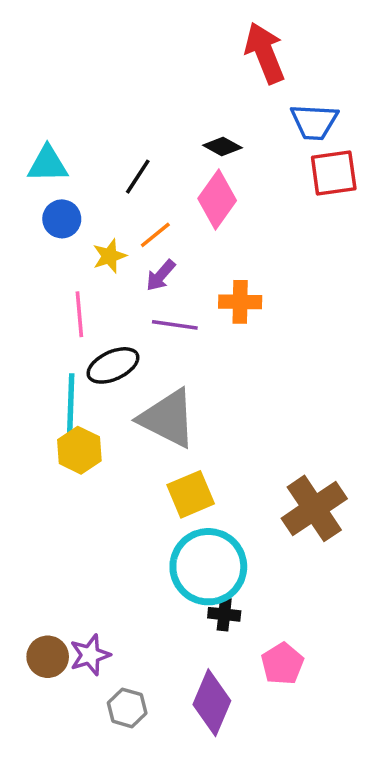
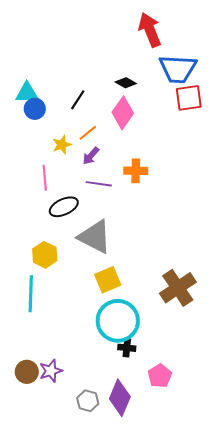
blue trapezoid: (314, 122) -> (178, 69), size x1.4
blue circle: (62, 219) -> (35, 109), moved
cyan line: (71, 406) -> (31, 294), moved
gray hexagon: (127, 708) -> (88, 401), moved

